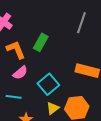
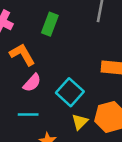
green rectangle: (41, 42) -> (50, 24), moved

